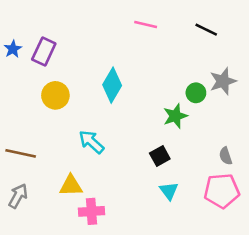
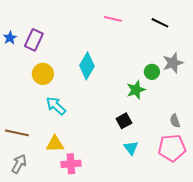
cyan arrow: (92, 142) -> (56, 106), moved
brown line: (21, 153) -> (17, 133), moved
gray arrow: (18, 196) -> (19, 164), moved

